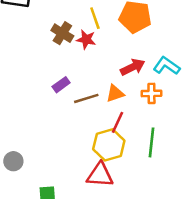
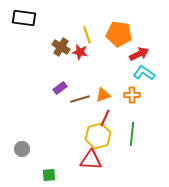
red arrow: (133, 67) -> (139, 54), moved

